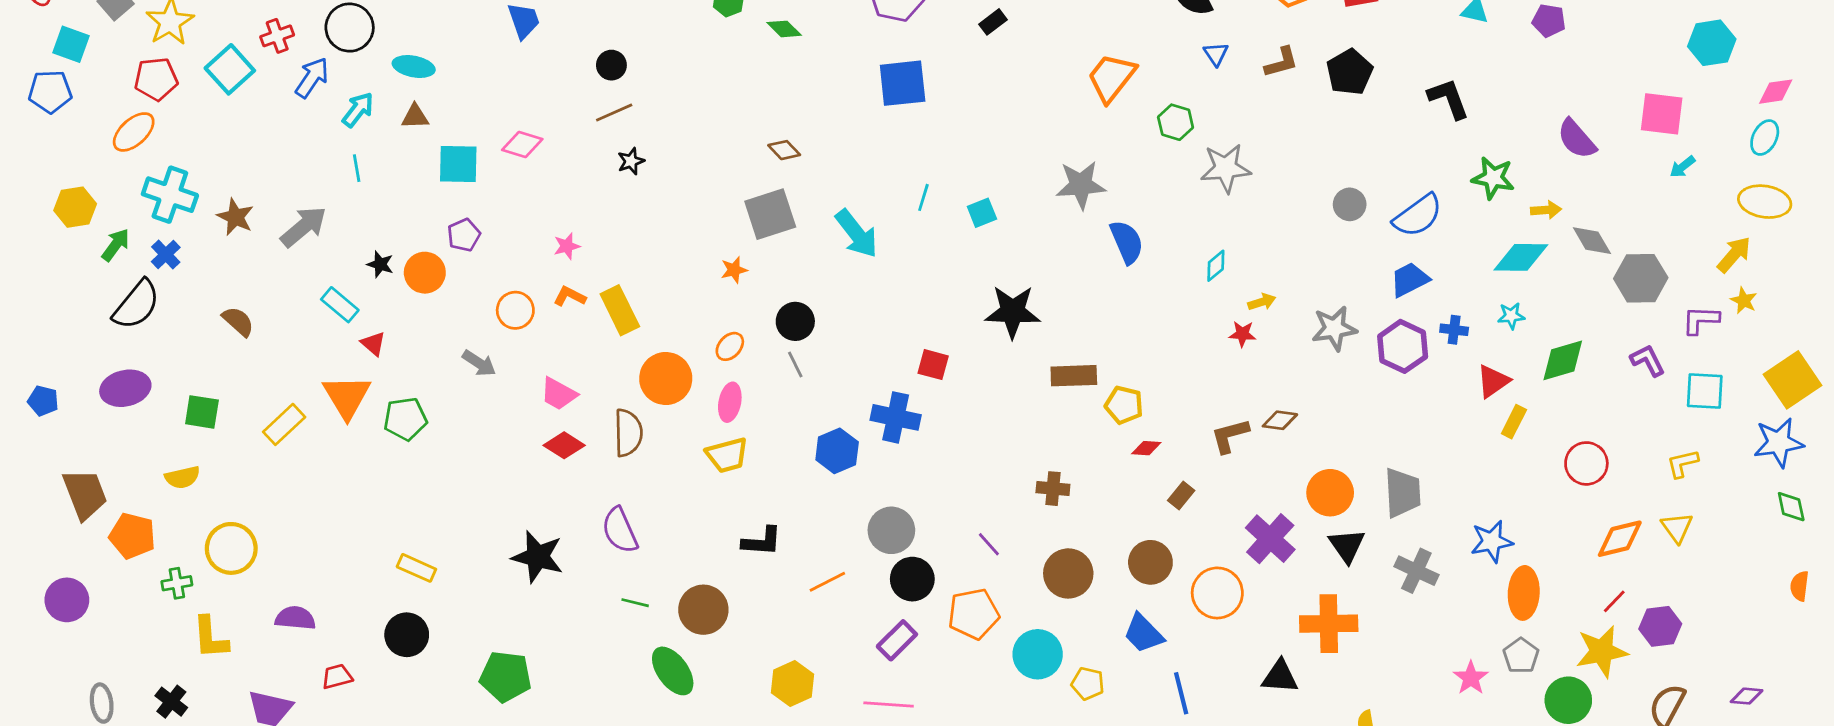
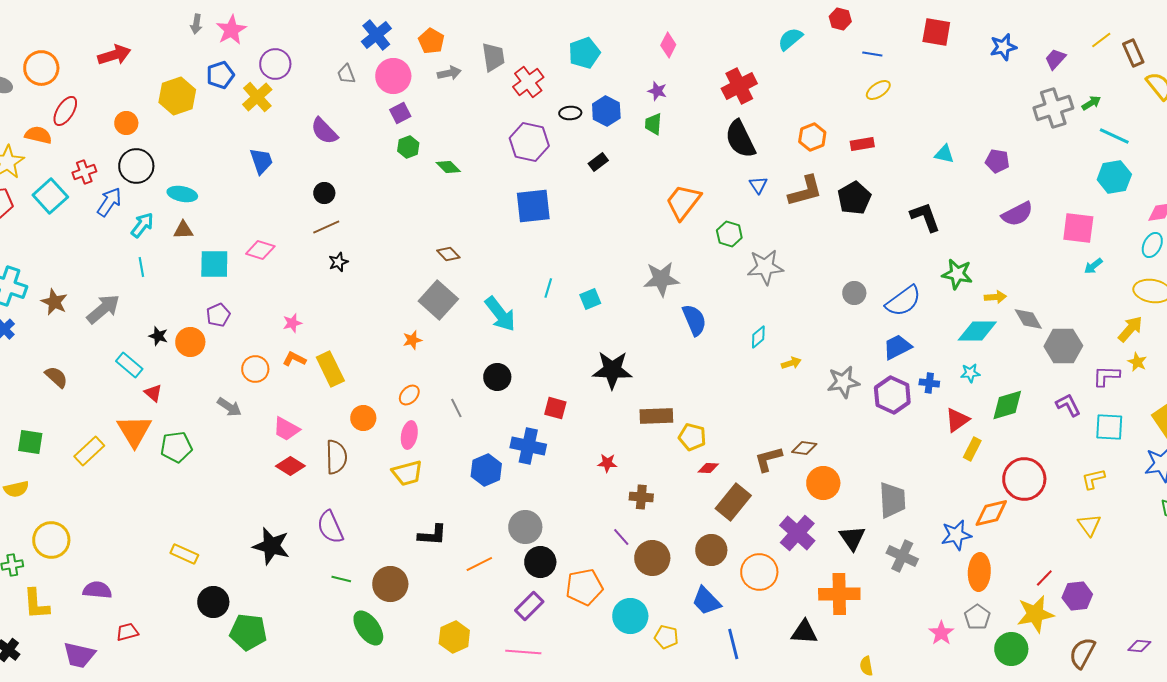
brown L-shape: (1281, 62) -> (805, 191), size x1.4
purple semicircle: (1577, 139) -> (1017, 214), moved, turned -76
gray square: (770, 214) -> (438, 300), turned -30
black circle: (795, 321) -> (497, 377), moved
red star: (1242, 334) -> (607, 463), moved
orange circle: (666, 378) -> (363, 418), size x0.7
red circle: (1586, 463) -> (1024, 479), size x1.4
orange circle: (1330, 493) -> (823, 483), moved
brown rectangle: (1181, 495) -> (733, 502), size x1.8
orange diamond: (1620, 539) -> (991, 513), moved
purple line: (989, 544) -> (621, 537), moved
black circle: (407, 635) -> (213, 602), moved

